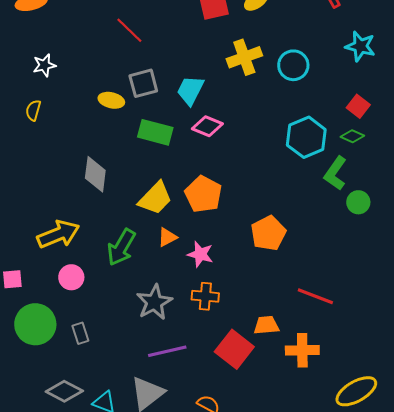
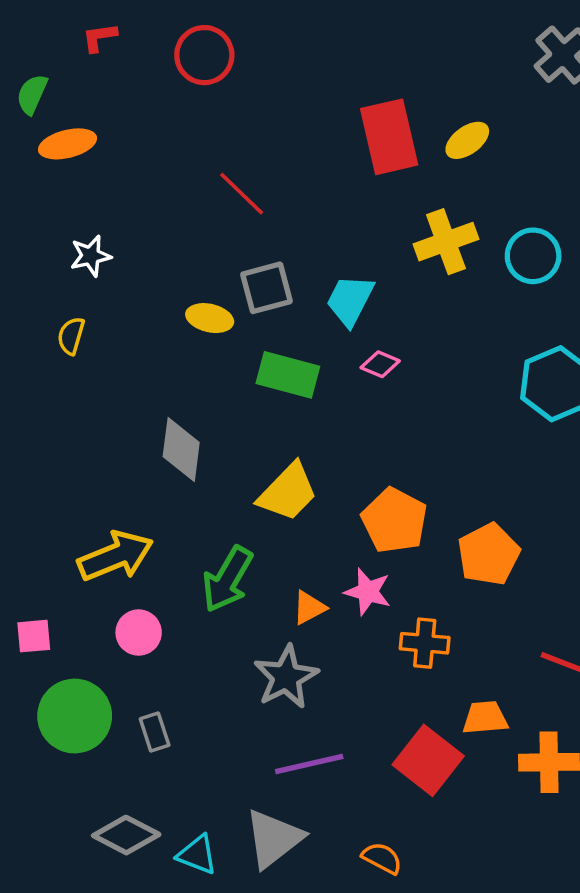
pink diamond: (207, 126) -> (380, 364), size x0.7
orange pentagon: (203, 194) -> (394, 521), moved
orange triangle: (167, 237) -> (309, 608), moved
orange cross: (205, 296) -> (425, 643), moved

